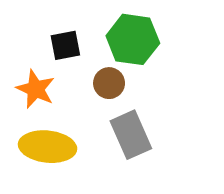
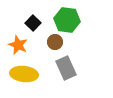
black square: (65, 45) -> (33, 23), turned -35

